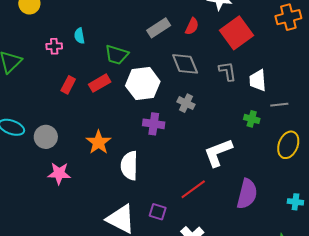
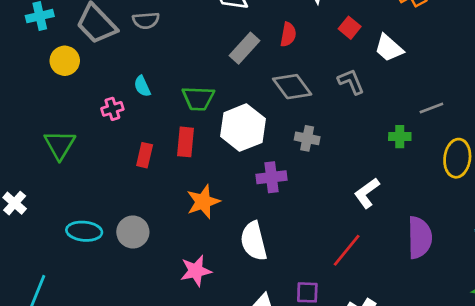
red square: (236, 33) -> (350, 28), size x0.5
white trapezoid: (258, 80) -> (389, 48), moved, turned -30
red rectangle: (100, 83) -> (186, 142), turned -40
orange star: (99, 142) -> (203, 202), moved, turned 30
white L-shape: (218, 153) -> (367, 193), size x0.7
pink star: (59, 173) -> (196, 271), moved

